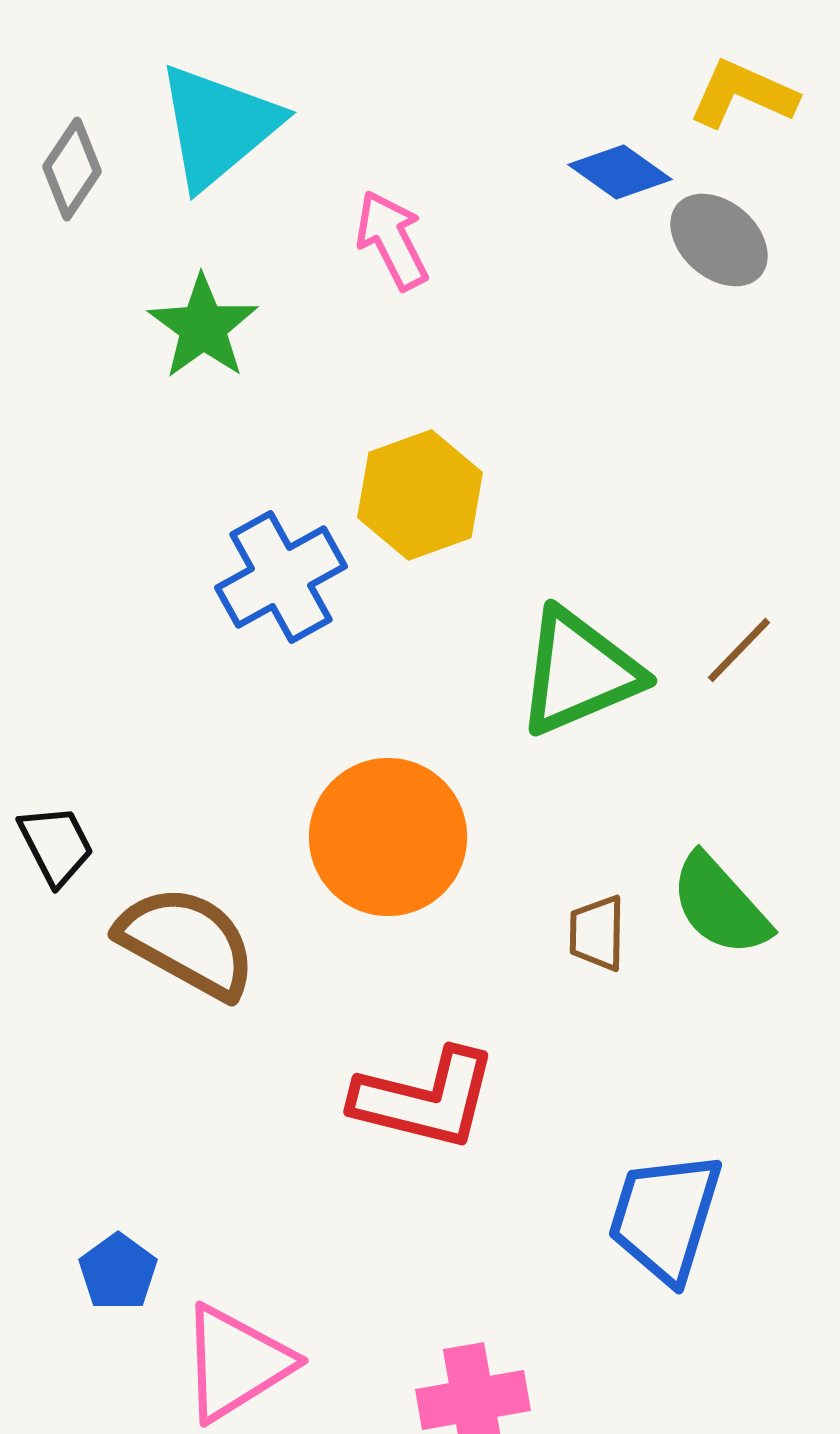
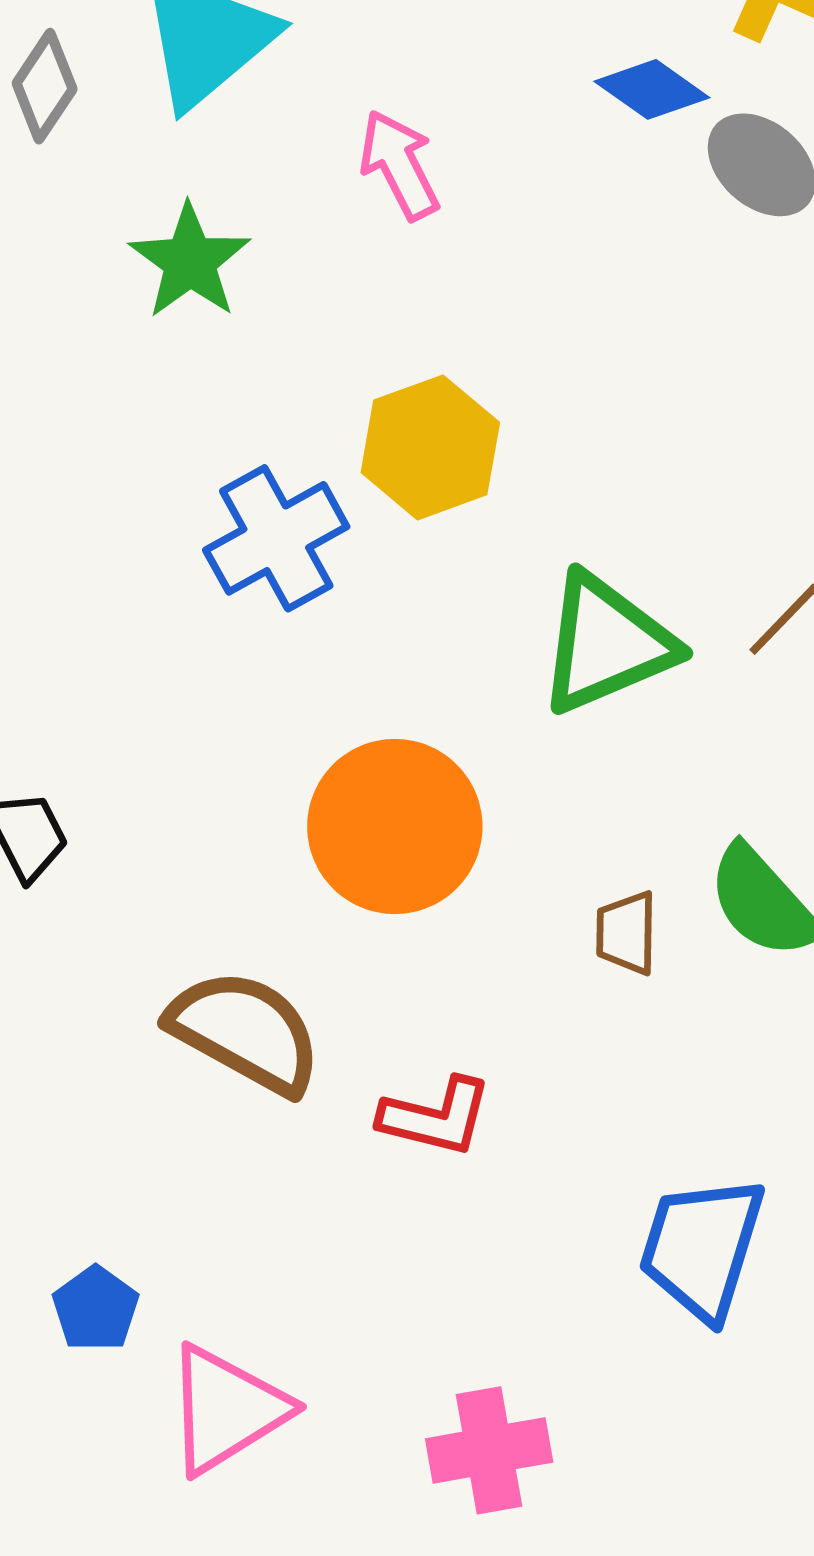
brown semicircle: (187, 942) -> (245, 1032), moved
red L-shape: (425, 1099) -> (436, 1117), size x0.7

